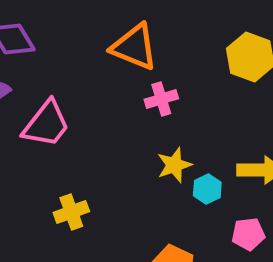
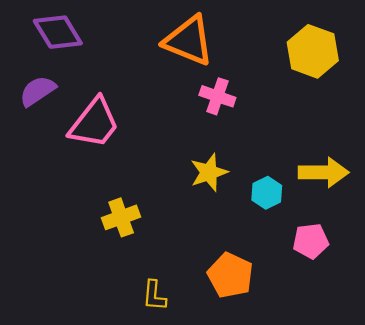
pink cross: (161, 99) -> (217, 96), turned 36
yellow star: (174, 165) -> (209, 172), moved

